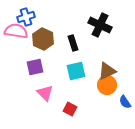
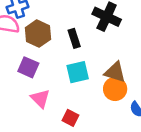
purple square: (35, 67) -> (28, 67), turned 36
brown triangle: (107, 71) -> (115, 72), turned 42

